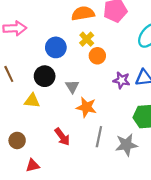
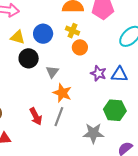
yellow cross: (87, 39) -> (73, 31), turned -32
yellow triangle: (32, 101) -> (18, 37), moved
gray line: (99, 137) -> (59, 117), moved

